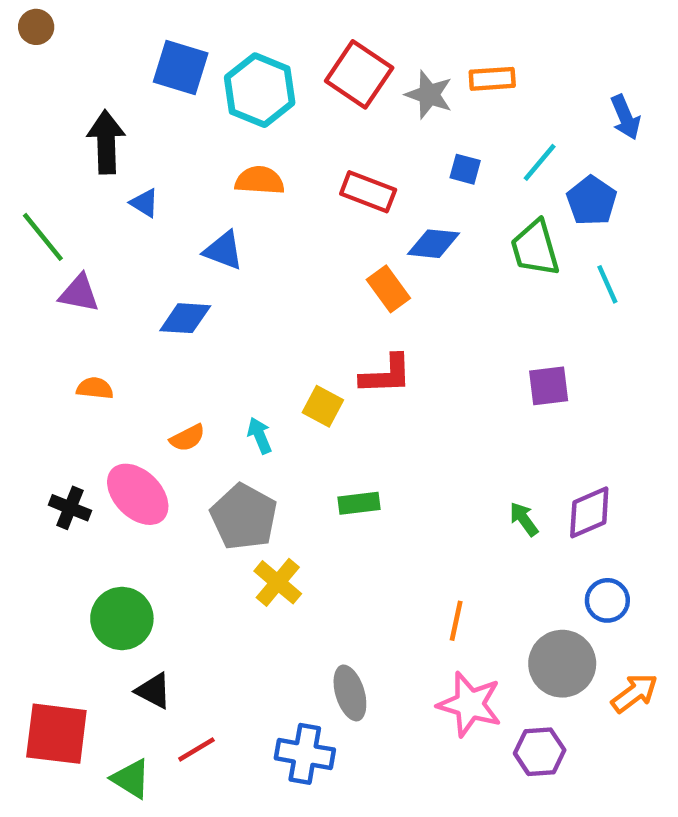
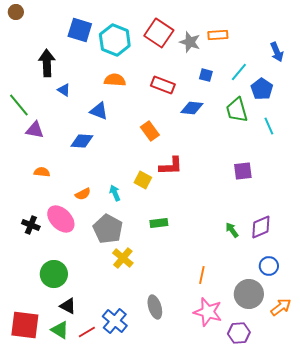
orange rectangle: (388, 289) -> (150, 131), moved
blue cross: (305, 754) -> (115, 321), moved, turned 30
green triangle: (131, 779) -> (60, 330), moved

